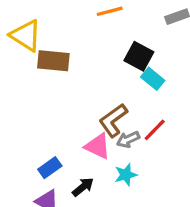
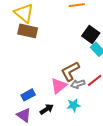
brown rectangle: (53, 61) -> (28, 31), moved
pink triangle: (98, 146) -> (59, 86), turned 48

